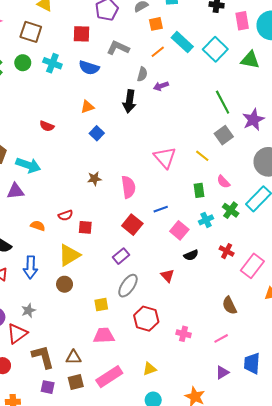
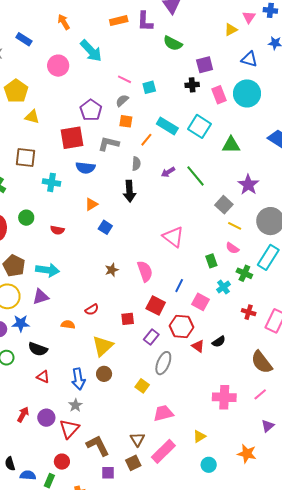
orange square: (156, 24) -> (126, 121), moved, turned 32
brown square: (31, 32) -> (25, 157), moved
red square: (81, 34) -> (72, 138), size x1.4
green triangle: (250, 60) -> (231, 145), moved
green circle: (23, 63) -> (26, 218), moved
cyan cross: (52, 63) -> (52, 182), moved
purple arrow: (161, 86) -> (168, 172), moved
green line: (223, 102) -> (195, 176), moved
yellow line: (202, 156) -> (235, 226), moved
blue line: (161, 209) -> (179, 286), turned -32
red square: (85, 227) -> (128, 319), moved
black semicircle: (191, 255) -> (219, 342), moved
blue arrow: (31, 267) -> (78, 379), moved
yellow square: (101, 305) -> (142, 386), turned -32
brown semicircle: (229, 305) -> (262, 362), size x1.4
red hexagon: (146, 319) -> (181, 326), moved
pink cross: (184, 334) -> (224, 397), size x1.6
pink trapezoid: (104, 336) -> (163, 413), moved
brown triangle: (74, 357) -> (137, 439), moved, turned -49

